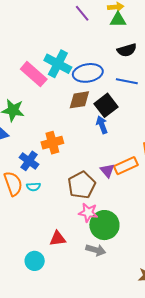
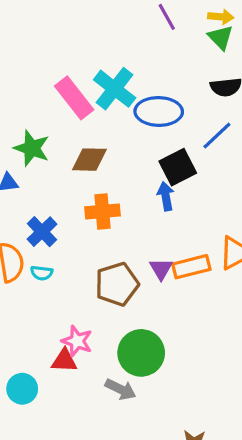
green triangle: (118, 20) -> (221, 37), turned 36
blue line: (127, 81) -> (217, 136), turned -65
brown diamond: (79, 100) -> (89, 160), moved
orange cross: (52, 143) -> (102, 211), moved
pink star: (88, 213) -> (77, 341), moved

